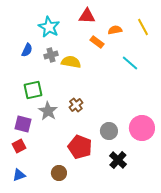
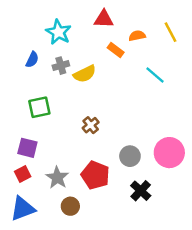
yellow semicircle: (71, 62) -> (85, 74), turned 144
gray star: (48, 111) -> (57, 178), moved
blue triangle: (19, 175) -> (23, 209), size x1.6

